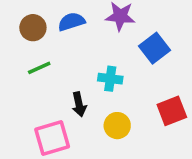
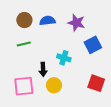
red square: (172, 111) -> (96, 83), turned 30
yellow circle: (117, 126) -> (54, 85), moved

